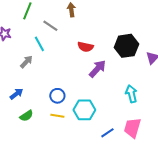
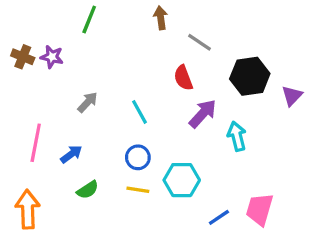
gray line: (50, 26) -> (200, 42), moved
cyan line: (39, 44) -> (140, 112), moved
red semicircle: (85, 47) -> (183, 78), turned 56
cyan arrow: (131, 94) -> (237, 136), moved

